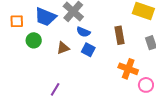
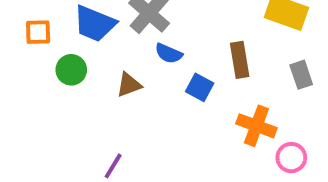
blue square: (88, 50) -> (200, 87), moved

